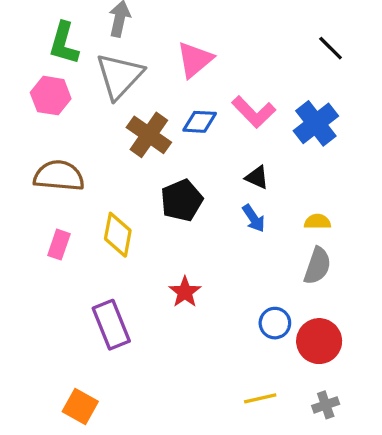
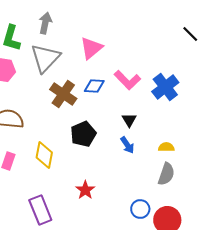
black line: (331, 48) -> (190, 34), moved
black triangle: (257, 177) -> (129, 120), turned 35

